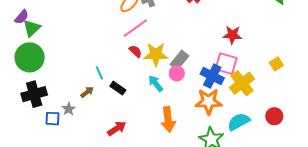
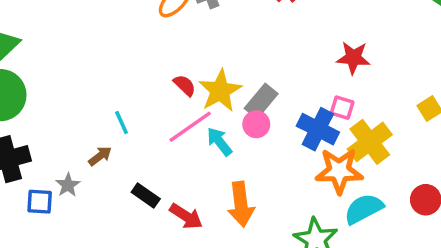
pink line: (135, 28) -> (190, 127), moved
yellow star: (156, 54) -> (220, 91), turned -30
pink square: (226, 64) -> (342, 108), size x0.6
black rectangle: (118, 88) -> (146, 195), moved
orange star: (209, 101) -> (339, 171), moved
red arrow: (117, 128) -> (186, 216), moved, turned 66

